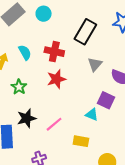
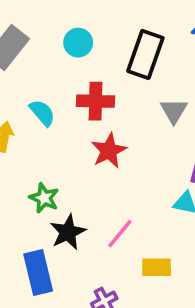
cyan circle: (44, 14) -> (78, 43), moved
green star: (19, 87) -> (44, 198), moved
yellow rectangle: (81, 141) -> (157, 267), moved

